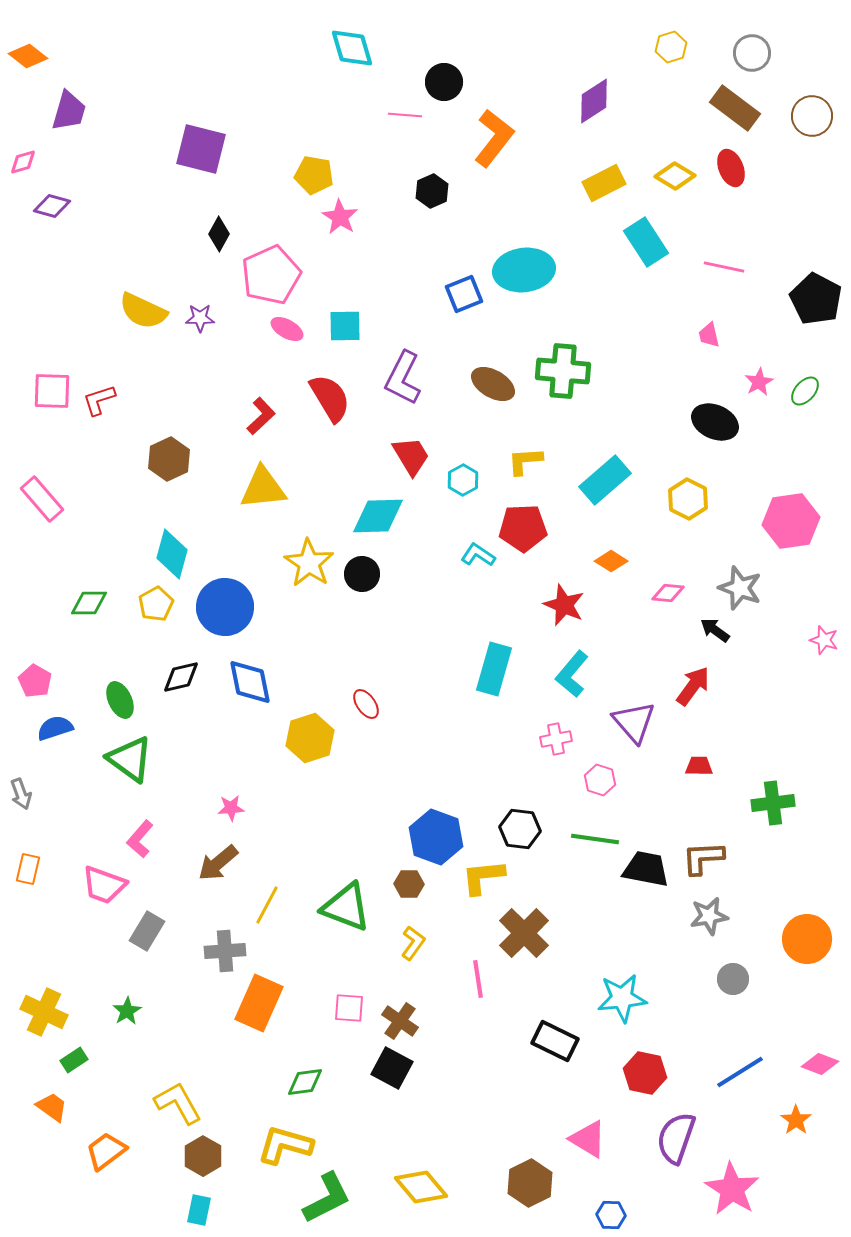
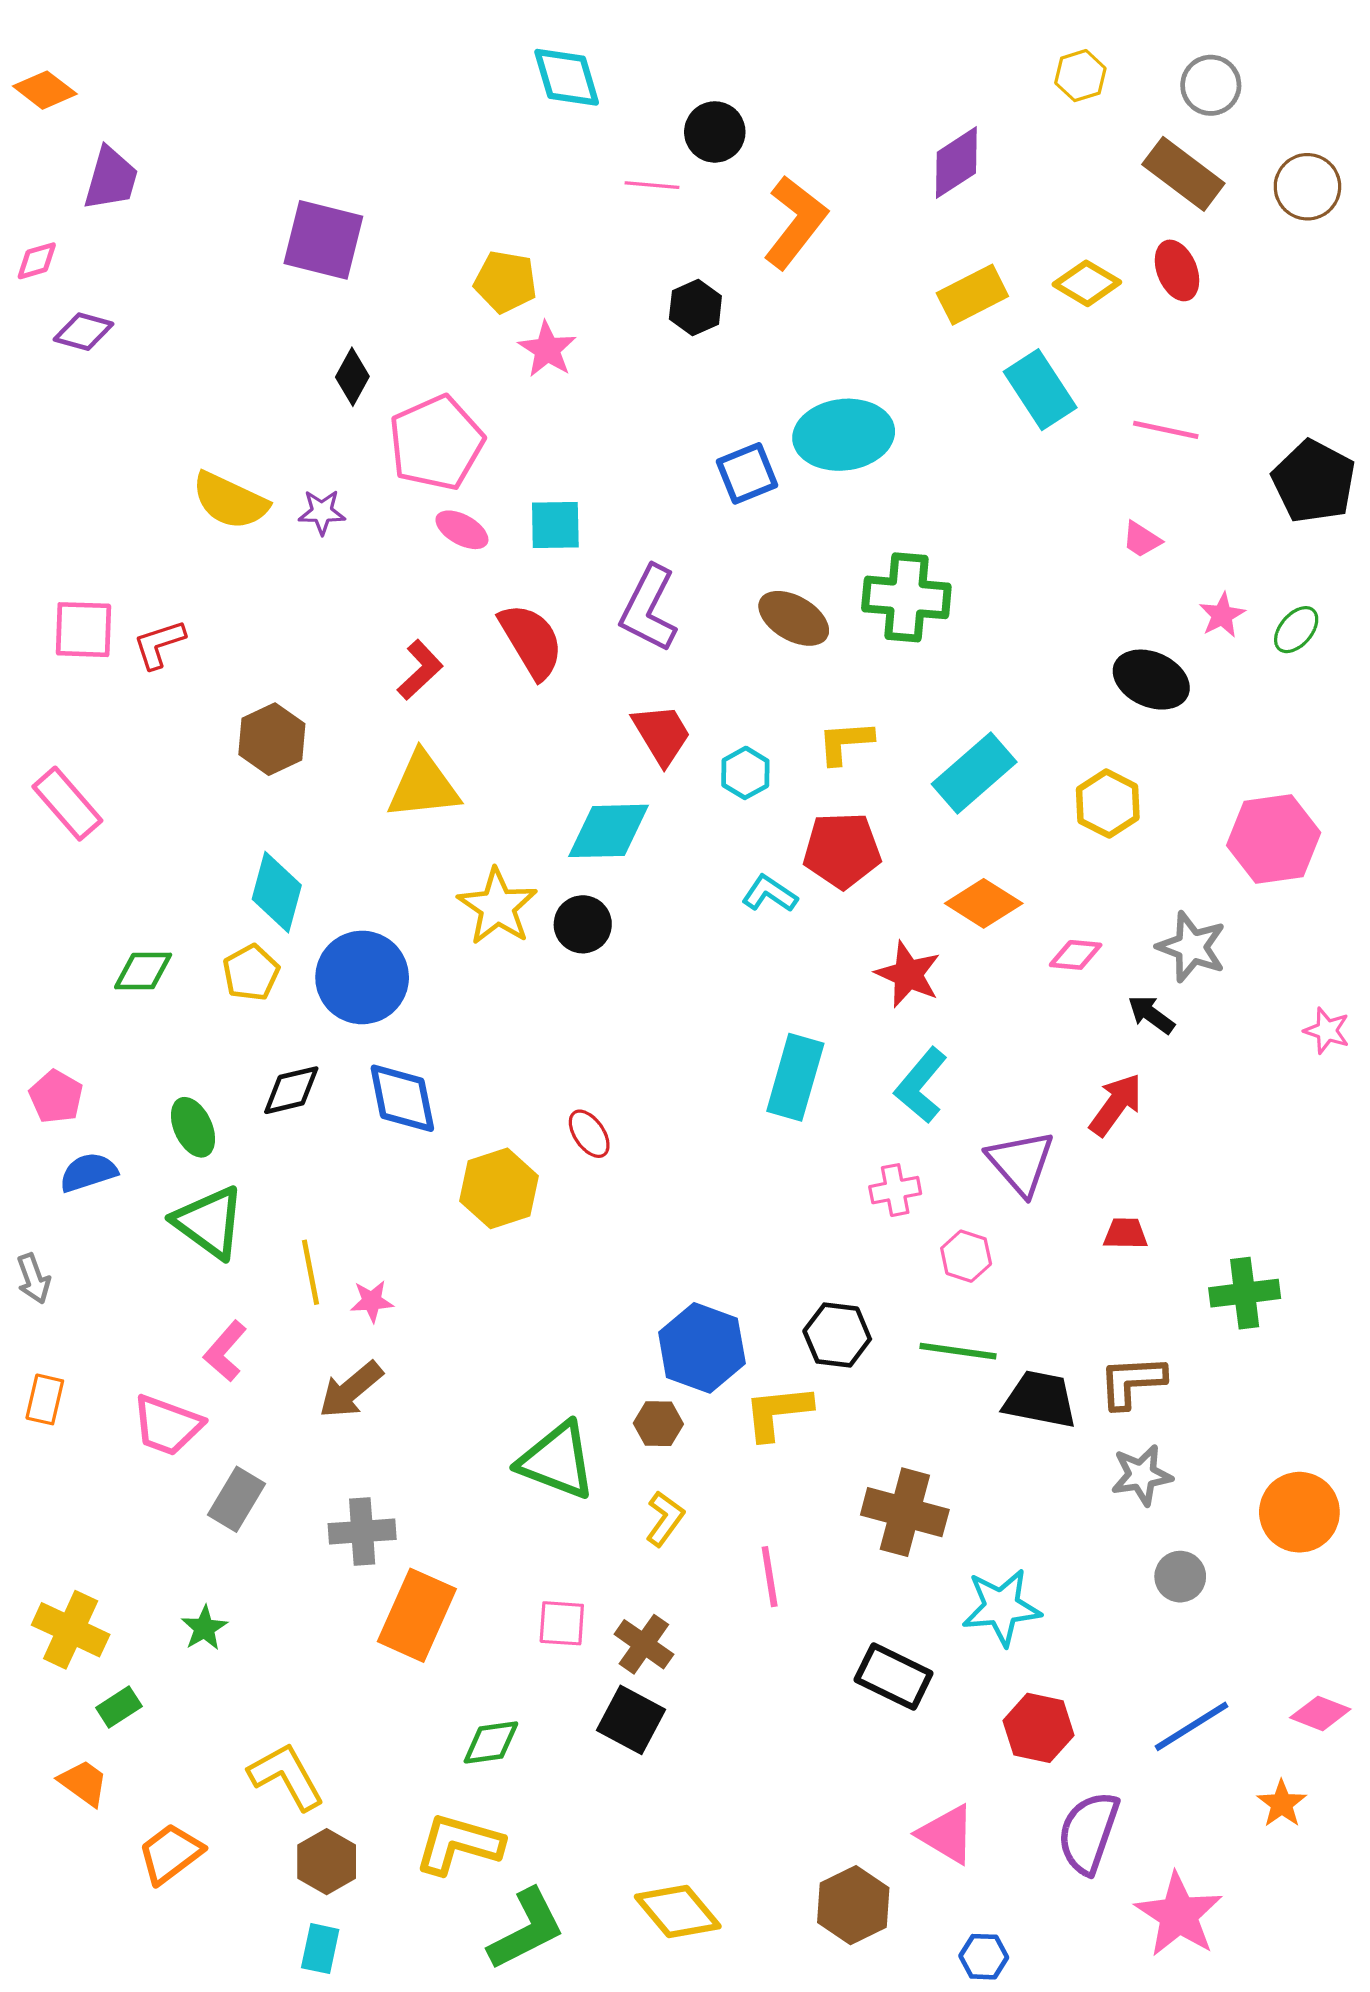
pink trapezoid: (709, 335) -> (1142, 539), turned -44
orange diamond: (611, 561) -> (984, 903), size x1.4
yellow line: (267, 905) -> (311, 1272), moved, turned -39
brown cross: (524, 933) -> (905, 1512), moved, turned -30

